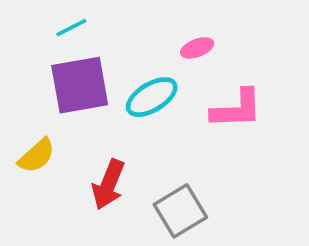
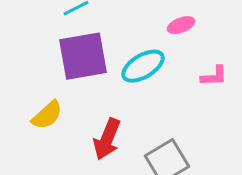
pink L-shape: (237, 109) -> (214, 76), size x0.6

